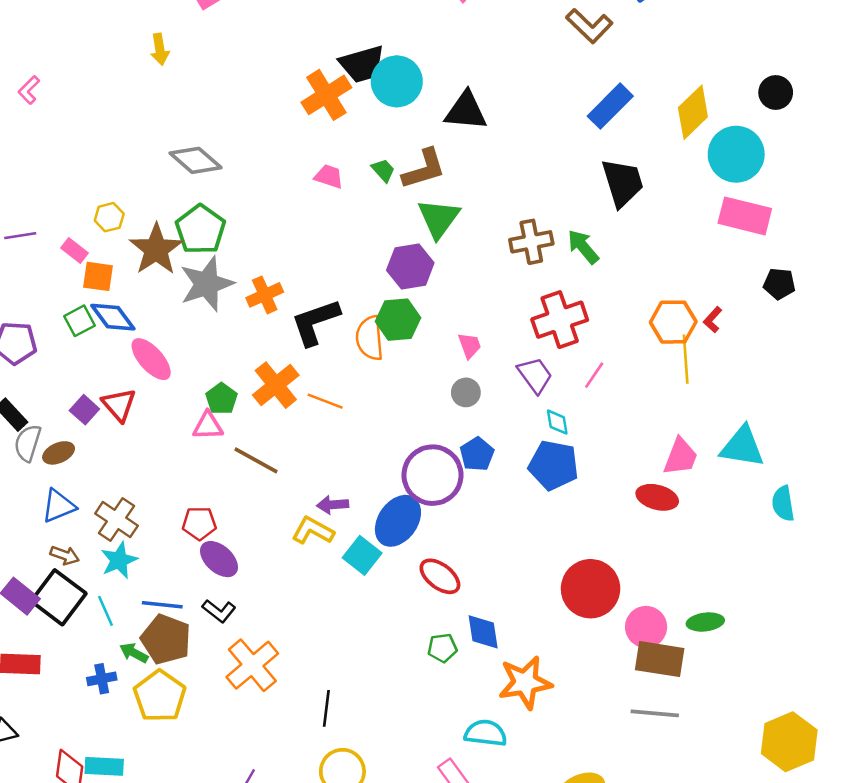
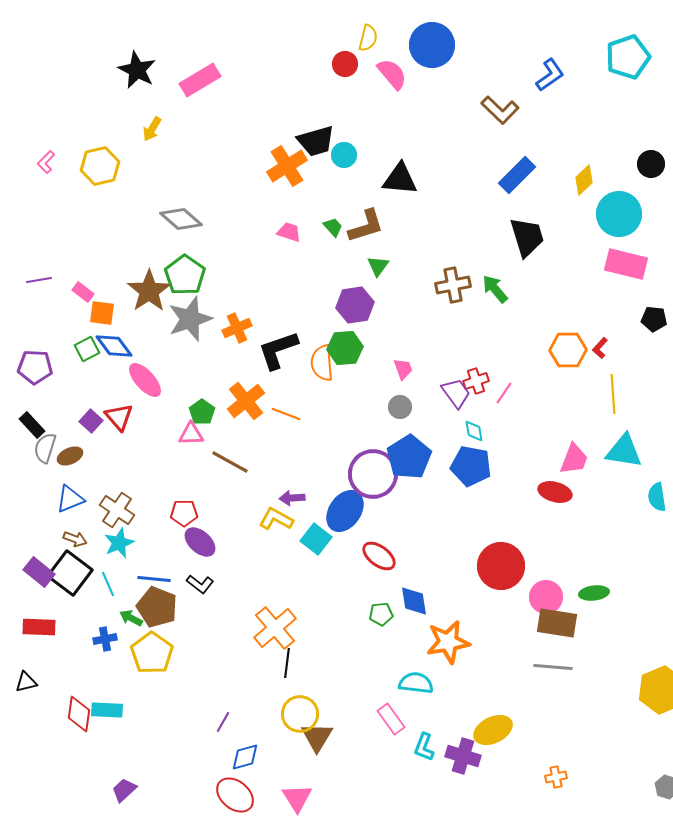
yellow arrow: (160, 49) -> (152, 129), turned 40
cyan circle: (397, 81) -> (344, 155), size x0.6
yellow diamond: (693, 112) -> (584, 180), size x0.7
yellow hexagon: (109, 217) -> (100, 166), moved, size x1.6
green triangle: (439, 218) -> (378, 266), size x0.6
red cross: (560, 320) -> (476, 381), moved, size x0.6
yellow line: (686, 359) -> (613, 394), moved
blue pentagon: (477, 454) -> (409, 457), size x1.6
orange cross: (252, 665) -> (275, 628), moved

